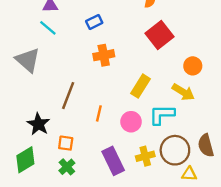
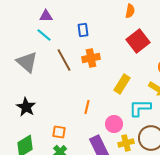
blue rectangle: (94, 22) -> (83, 30), turned -72
brown line: (68, 96) -> (64, 60), moved, turned -50
pink circle: (131, 122) -> (114, 124), moved
black star: (38, 124) -> (26, 107), moved

